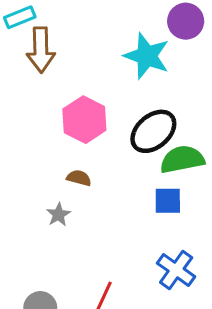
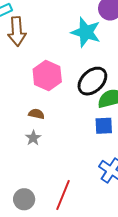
brown semicircle: (79, 178) -> (36, 114), moved

